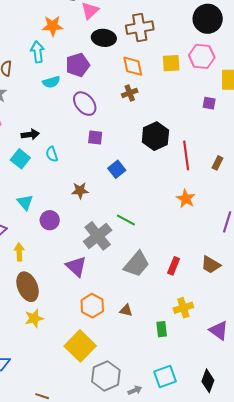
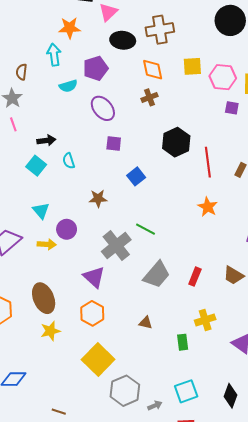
pink hexagon: (202, 56) -> (223, 77), moved
yellow arrow: (19, 252) -> (47, 244), moved, turned 96
orange hexagon: (92, 306) -> (92, 313), moved

